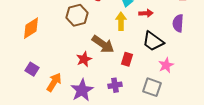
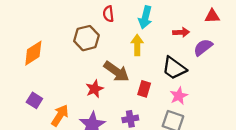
red arrow: (146, 13) -> (181, 32), moved
purple semicircle: (178, 23) -> (203, 47), turned 48
pink star: (166, 65) -> (179, 96), moved

